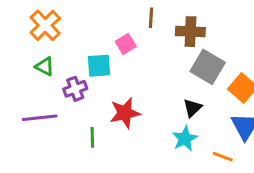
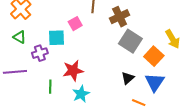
brown cross: (190, 32) -> (120, 17), turned -30
black triangle: (192, 108) -> (128, 78), moved
cyan star: (185, 139) -> (81, 94), moved

